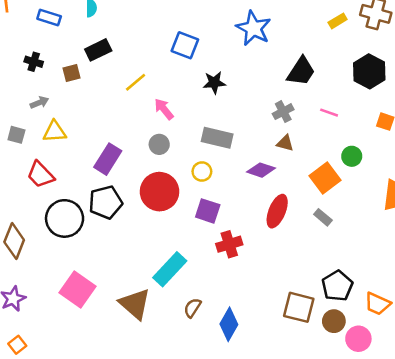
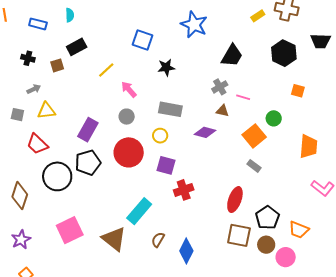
pink line: (329, 113) -> (243, 97), moved
red ellipse: (277, 211) -> (235, 200), moved
pink square: (77, 290) -> (70, 230), turned 32

